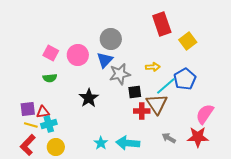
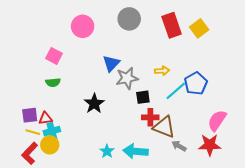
gray circle: (111, 39) -> (129, 19), moved
yellow square: (188, 41) -> (199, 28), moved
pink circle: (78, 55) -> (83, 26), moved
brown triangle: (157, 104) -> (164, 127), moved, turned -35
yellow circle: (56, 147) -> (50, 145), moved

